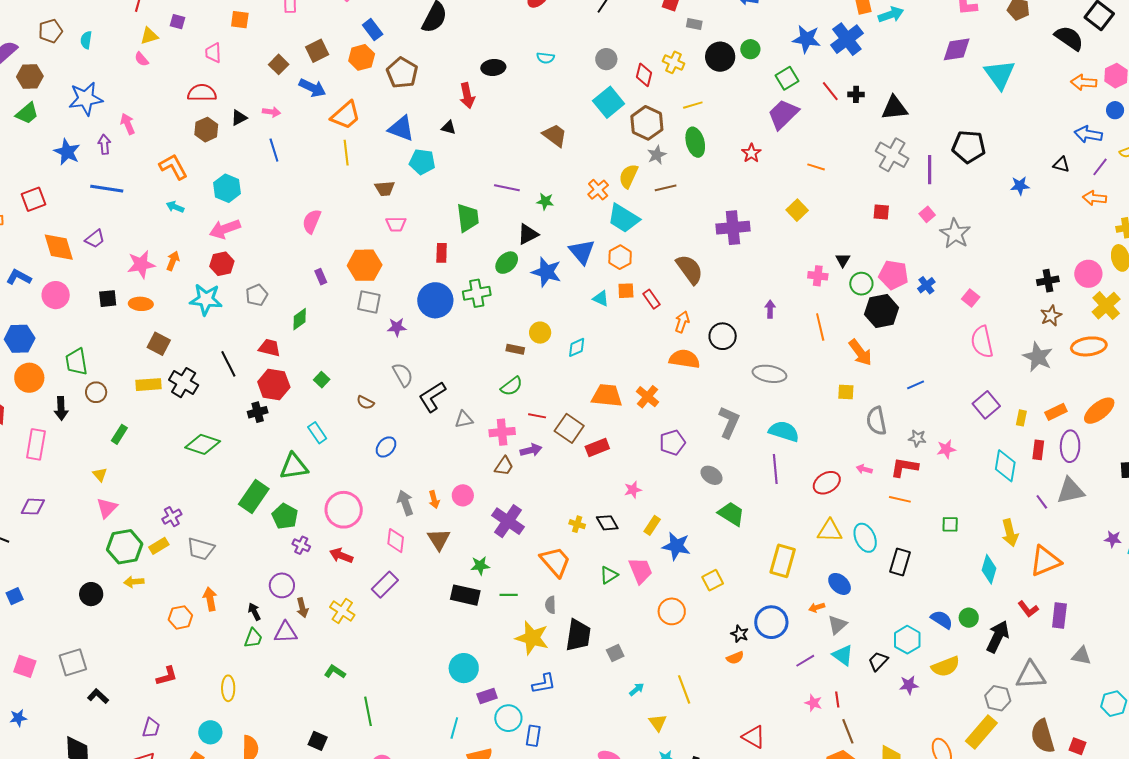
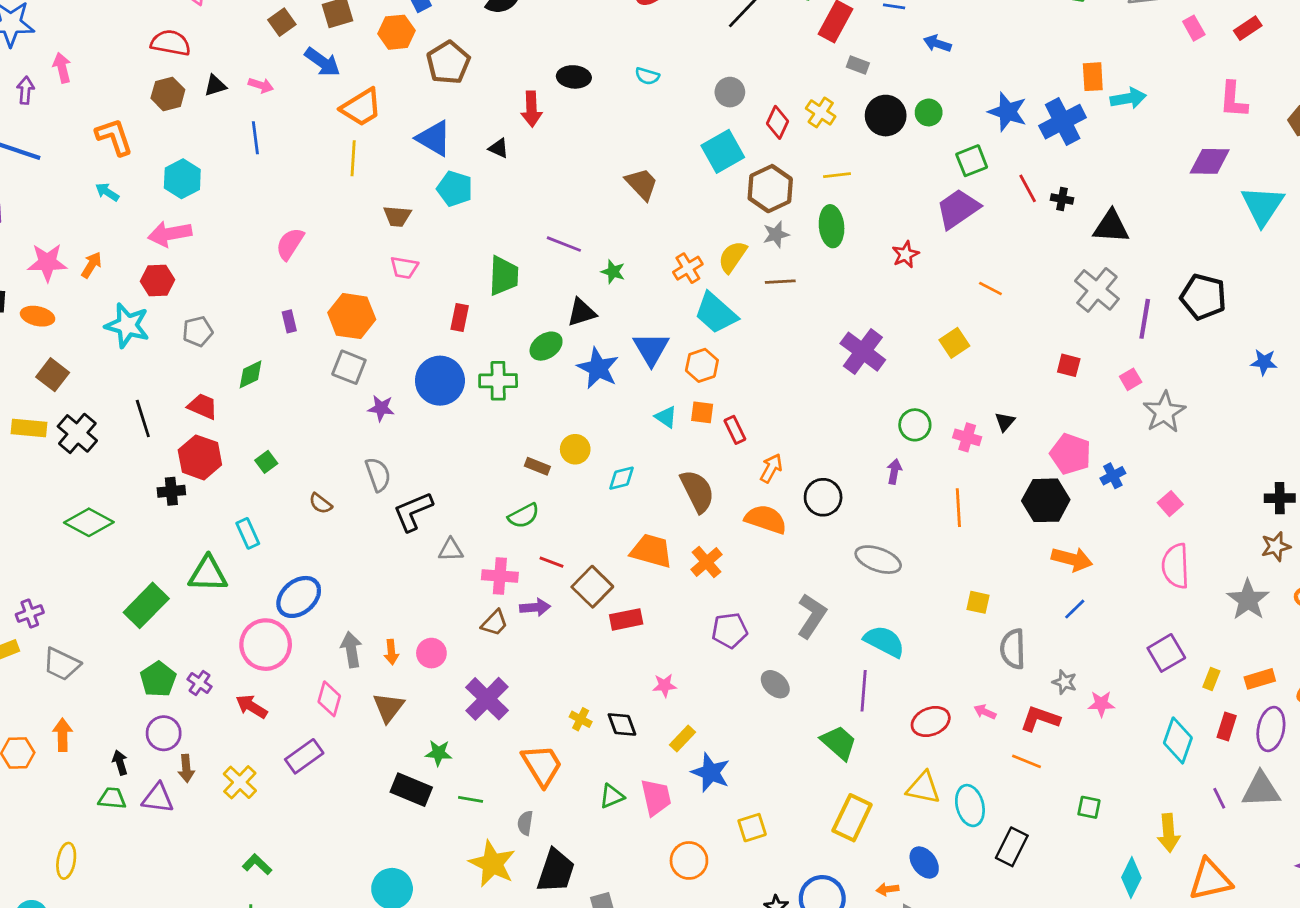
purple cross: (733, 228) -> (863, 352), turned 32
brown semicircle: (690, 269) -> (697, 491), moved
green circle: (861, 284) -> (915, 425), moved
orange arrow: (860, 353) -> (1072, 559), moved, turned -48
blue line: (916, 385) -> (1075, 609), turned -30
blue ellipse: (386, 447) -> (299, 597), moved, size x1.5
green trapezoid: (731, 514) -> (839, 743), moved
green pentagon: (285, 516) -> (158, 679), moved
green trapezoid: (253, 638) -> (112, 798), turned -115
green L-shape: (335, 672) -> (257, 864), moved

